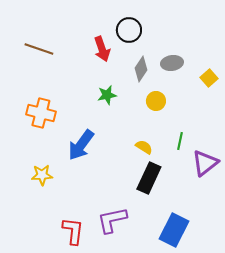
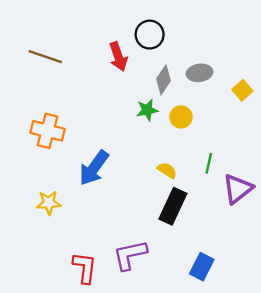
green star: (107, 95) -> (147, 110), moved
blue rectangle: (174, 230) -> (202, 267), size x0.7

